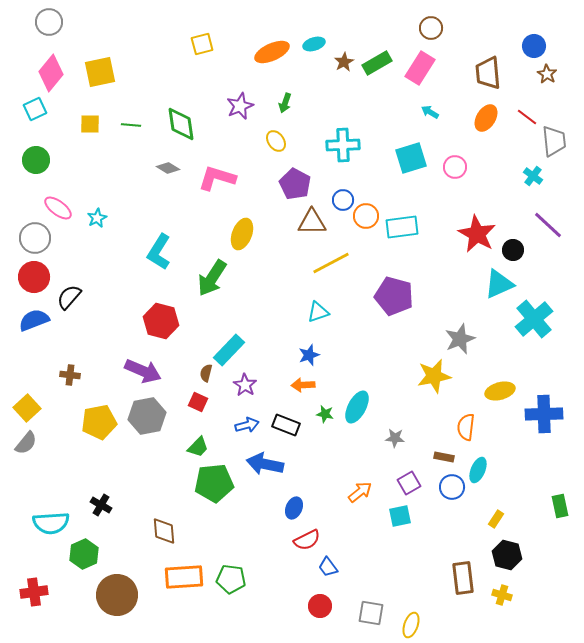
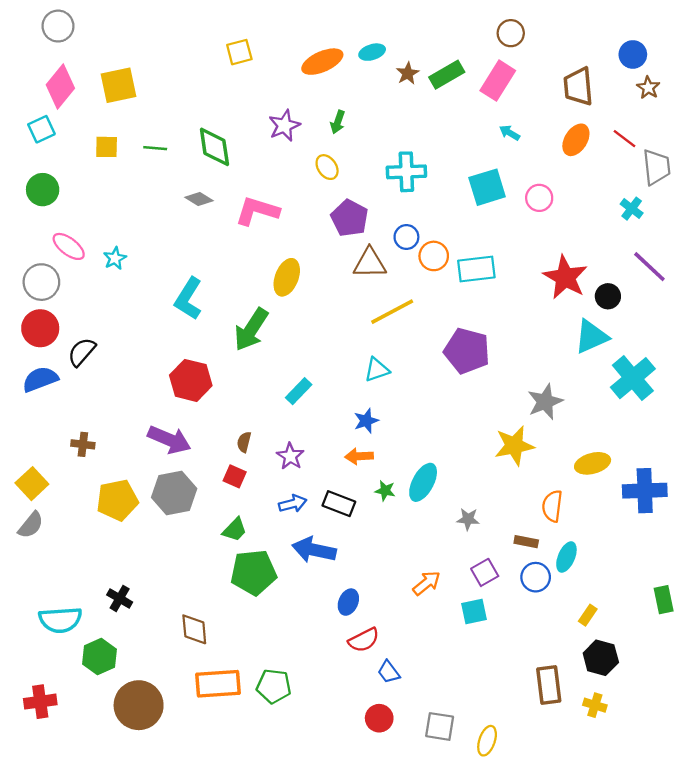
cyan rectangle: (229, 350) -> (299, 391), moved, size x0.7

